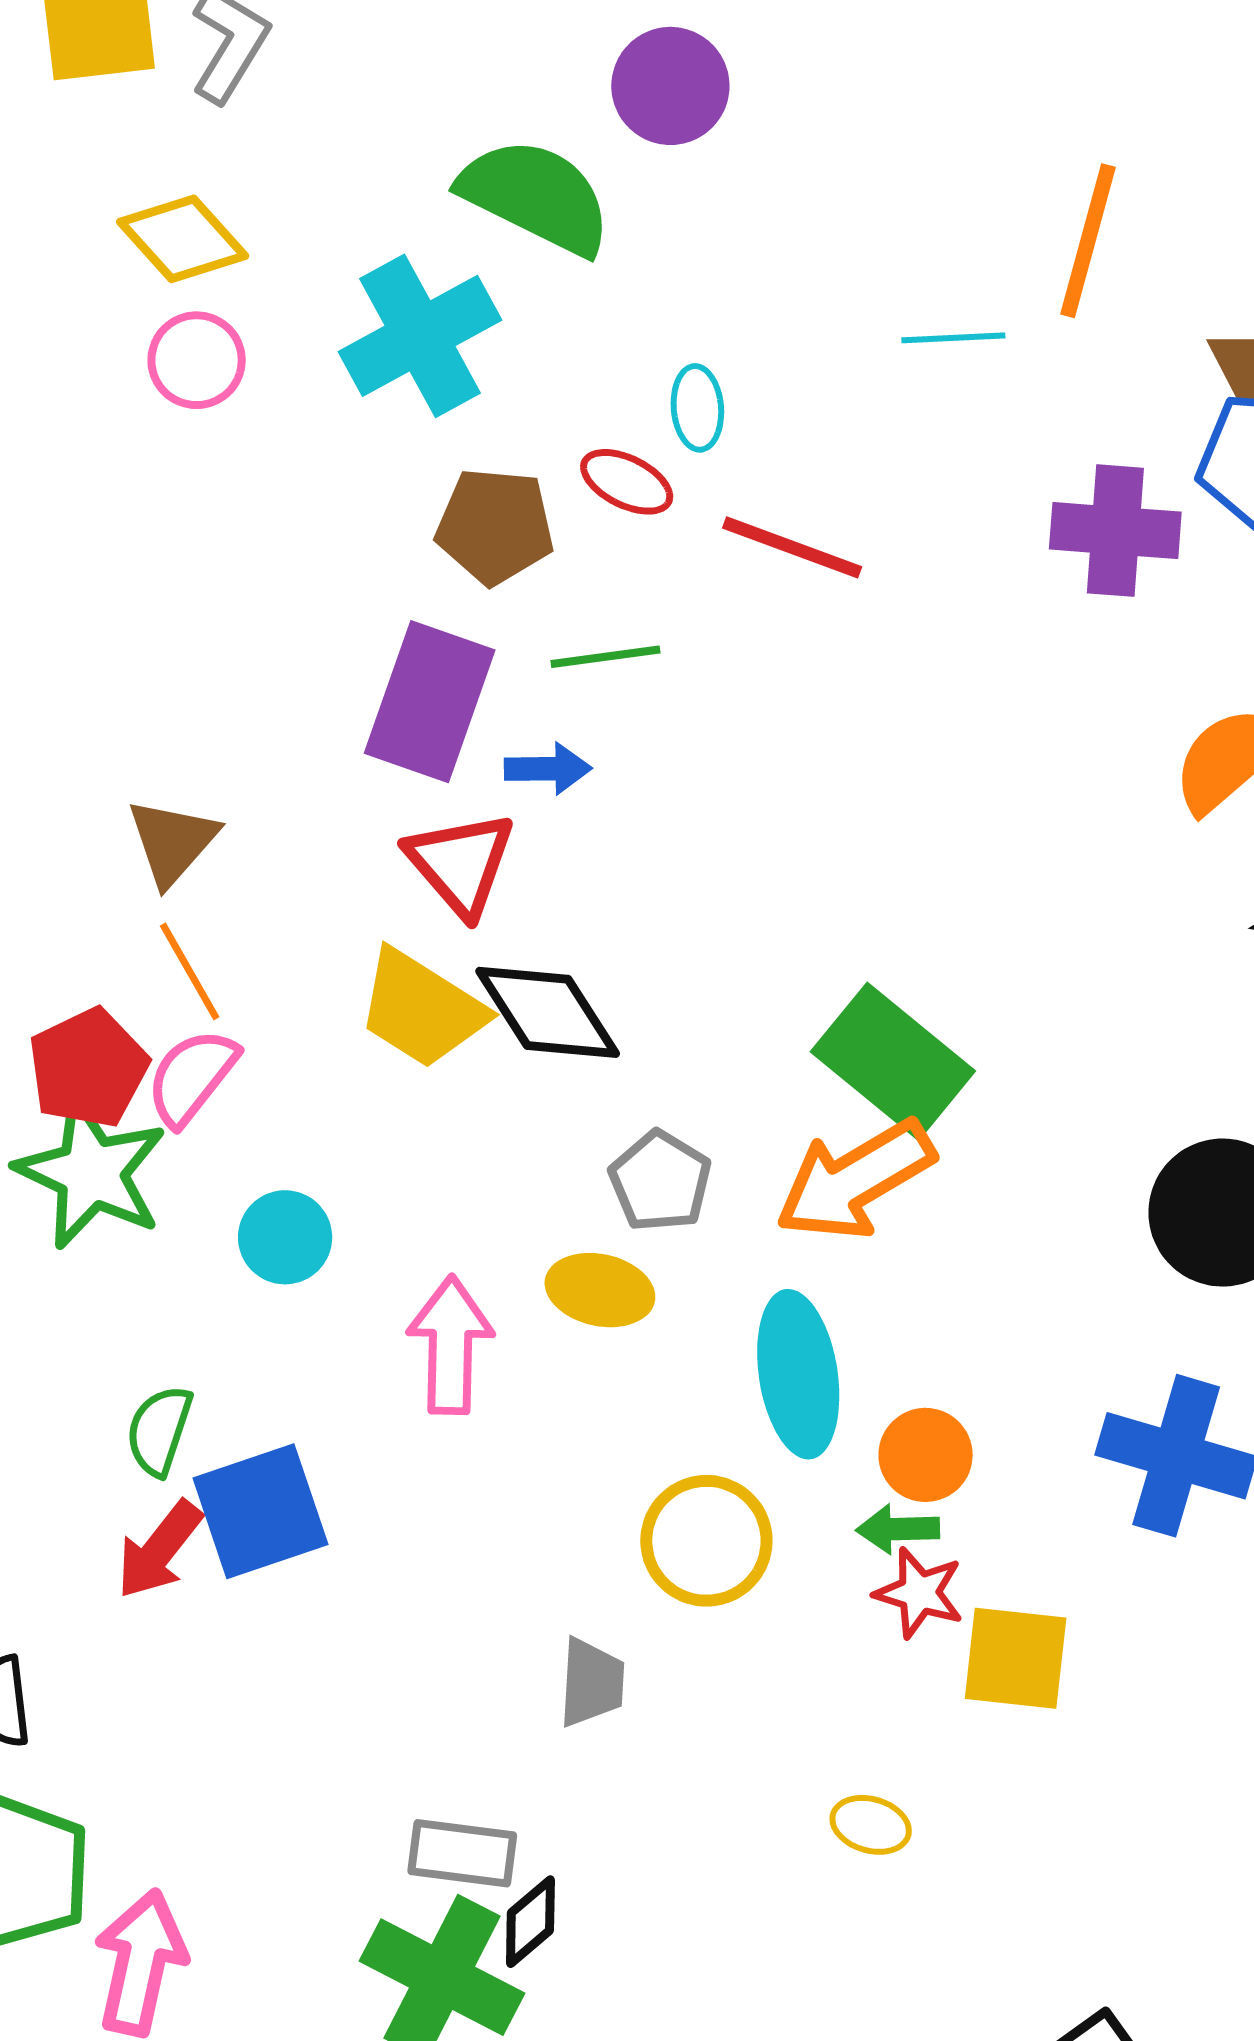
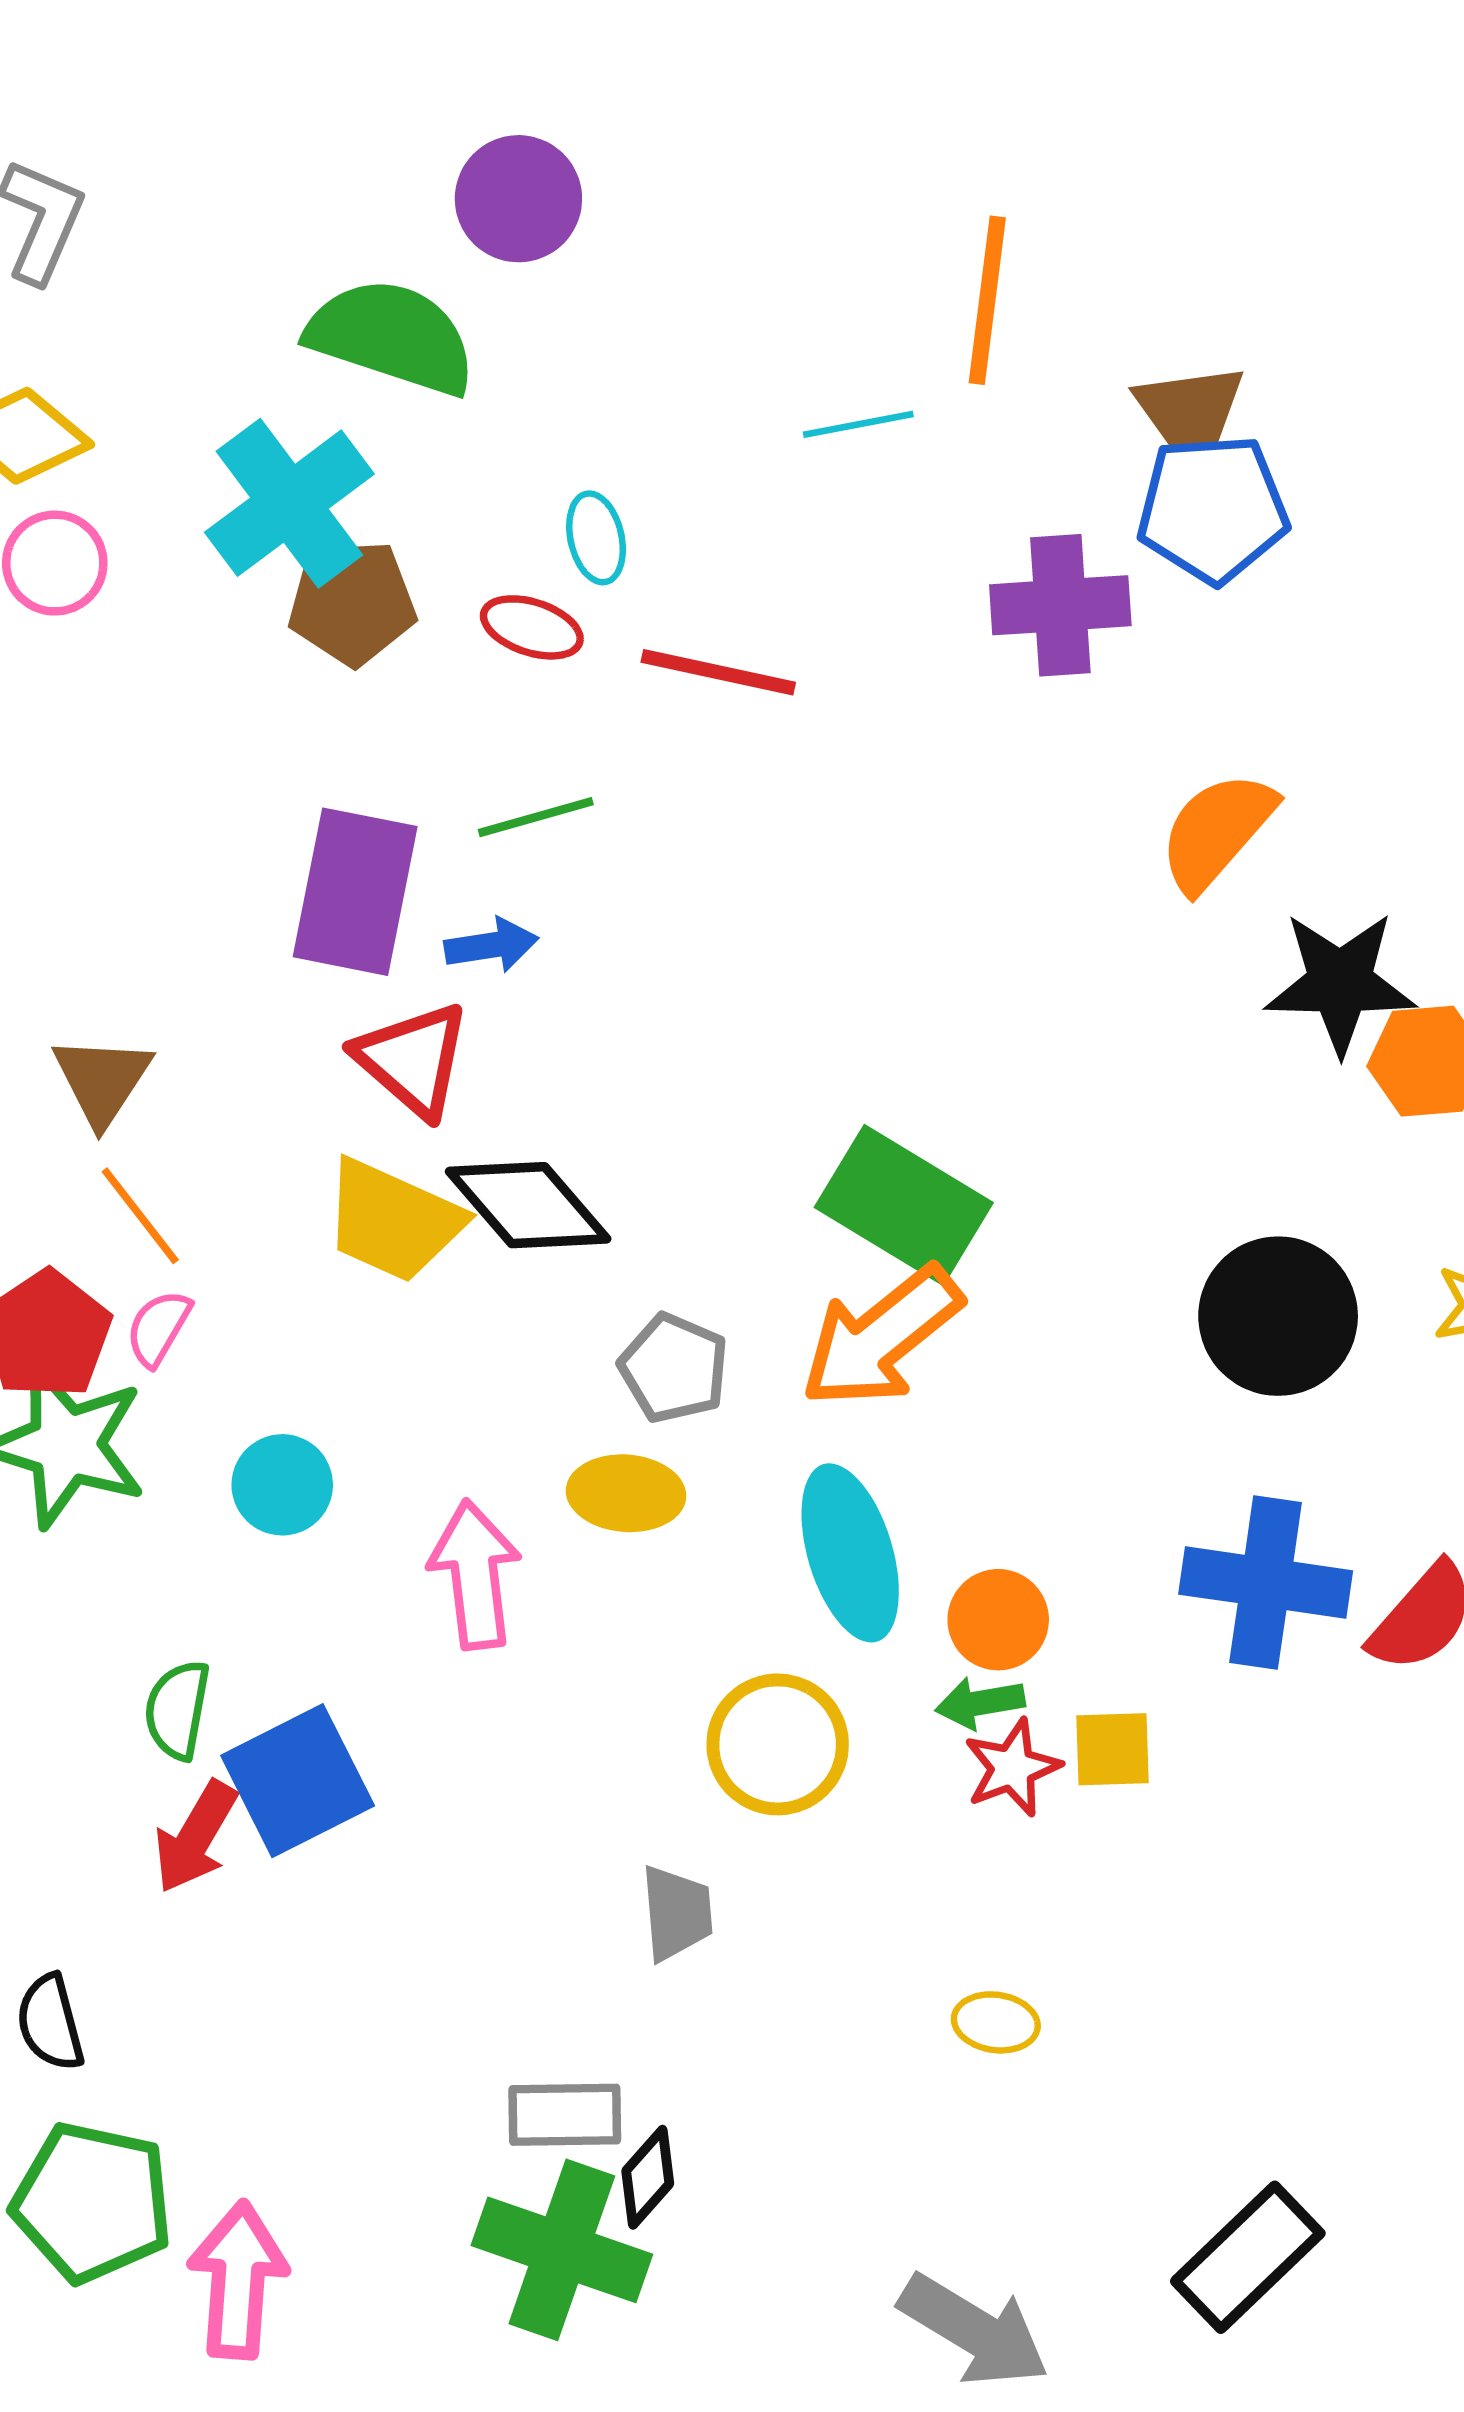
brown pentagon: (495, 526) -> (352, 603), moved
pink semicircle: (192, 1077) -> (158, 1328), size x0.7
red star: (919, 1593) -> (1012, 1768), turned -30
yellow square: (1016, 1658) -> (1113, 1749), moved, size x0.7

